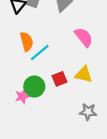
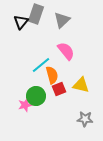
pink semicircle: (84, 37) -> (66, 51), moved
orange semicircle: (27, 42) -> (52, 75), moved

